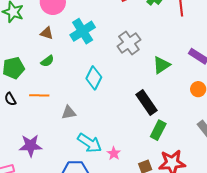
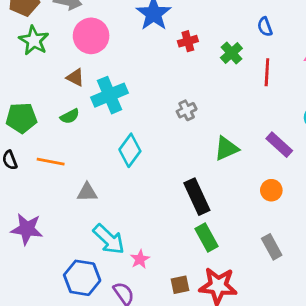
cyan cross: (83, 31) -> (110, 95), moved
gray cross: (129, 43) -> (187, 110), size x0.6
green rectangle: (158, 130) -> (207, 238), turned -66

